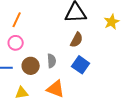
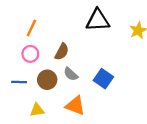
brown semicircle: (77, 40) -> (62, 52), moved
gray semicircle: (52, 61) -> (71, 74), turned 136

